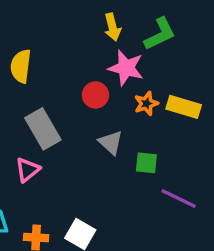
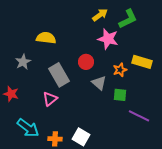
yellow arrow: (112, 27) -> (100, 15), turned -112
yellow semicircle: (21, 66) -> (46, 38), turned 90
red circle: (95, 95) -> (86, 62), moved
orange star: (146, 103) -> (120, 70), moved

